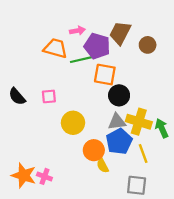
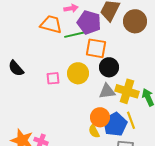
brown circle: (148, 45) -> (135, 21), size x1.5
pink square: (49, 96) -> (53, 78), moved
yellow circle: (73, 123) -> (78, 73), moved
blue pentagon: (119, 141) -> (115, 124), moved
orange circle: (94, 150) -> (100, 117), moved

